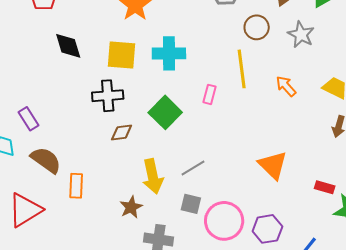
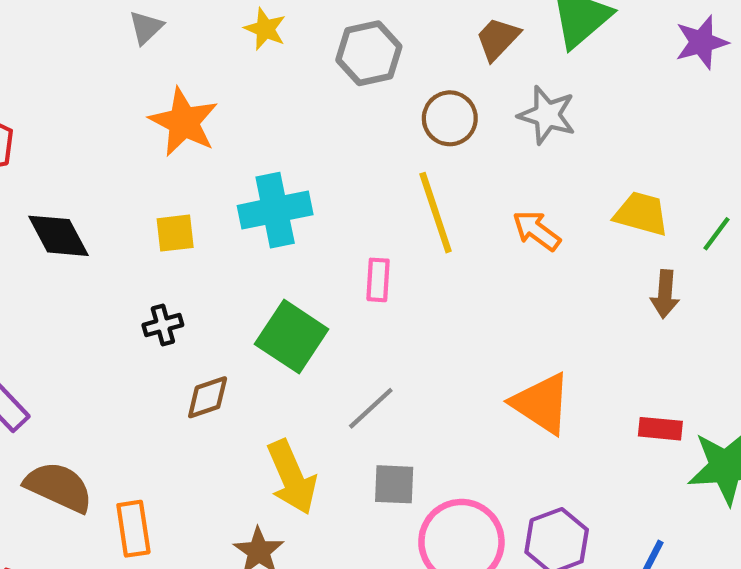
yellow square: (121, 55) -> (175, 233), size x0.6
black cross: (108, 96) -> (163, 325), size x0.6
gray line: (193, 168) -> (371, 408), moved
gray square: (191, 204) -> (394, 484), moved

